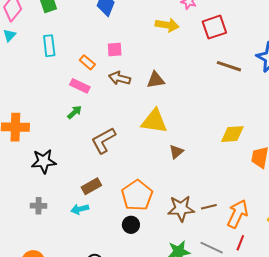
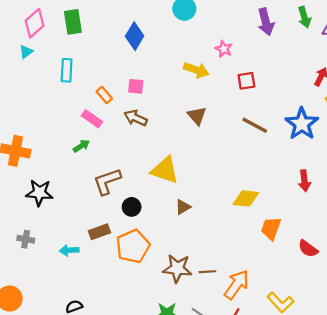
red square: (214, 27) -> (246, 81), size x0.7
brown triangle: (156, 80) -> (197, 116), moved, turned 48
brown rectangle: (91, 186) -> (99, 232), moved
black circle: (131, 225) -> (132, 207), moved

